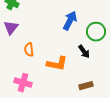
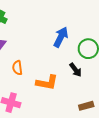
brown rectangle: (86, 86) -> (86, 106), moved

